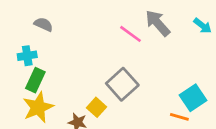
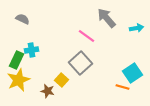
cyan arrow: (203, 26) -> (136, 28), moved, turned -48
pink line: (130, 34) -> (86, 36), moved
cyan cross: (27, 56) -> (32, 50), moved

